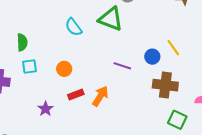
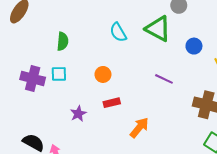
blue circle: (152, 57) -> (194, 46), moved
cyan square: (30, 67) -> (59, 74), moved
orange arrow: (100, 96) -> (139, 128), moved

